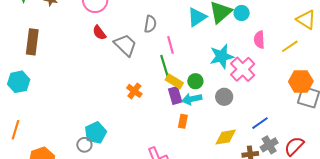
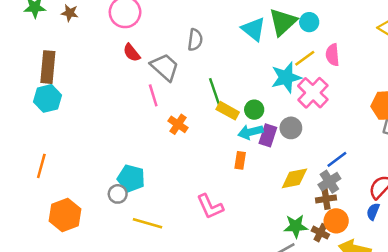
cyan triangle: (197, 17) -> (254, 29), turned -45
pink line: (170, 45) -> (153, 95), moved
yellow line: (290, 46) -> (305, 58), moved
cyan hexagon: (19, 82) -> (47, 98), moved
purple rectangle: (175, 96) -> (268, 135), moved, turned 36
orange line: (16, 130) -> (41, 166), moved
cyan pentagon: (96, 133) -> (131, 178), turned -30
gray cross: (269, 145) -> (329, 182), moved

